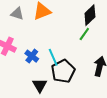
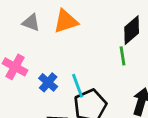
green line: (84, 34) -> (122, 56), turned -48

